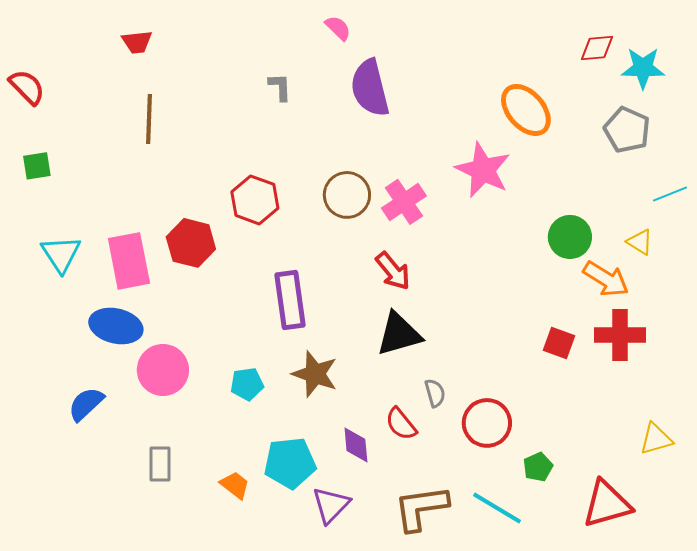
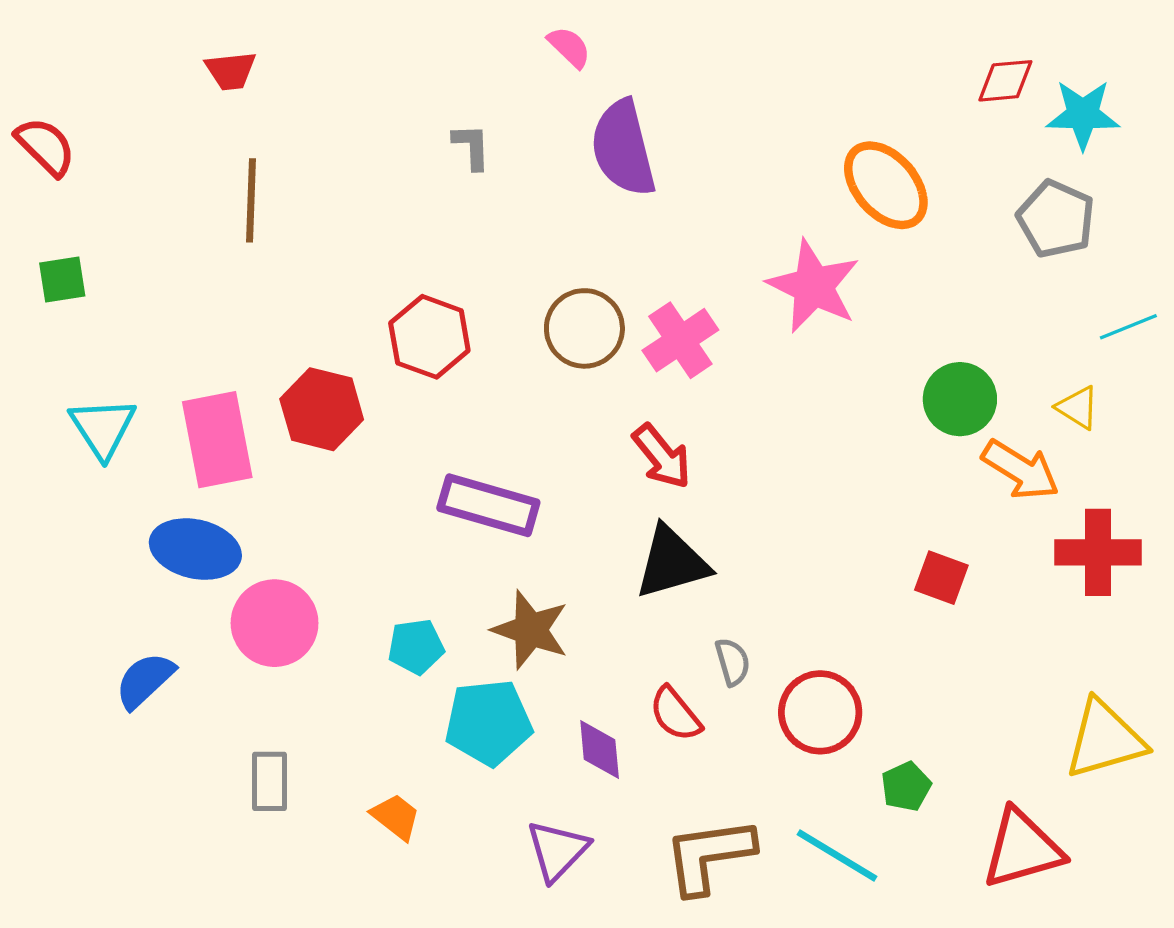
purple rectangle: (290, 300) -> (488, 505), turned -66
red cross: (620, 335) -> (1098, 552), moved
yellow triangle: (656, 439) -> (1105, 739), size x1.5
cyan pentagon: (290, 463) -> (488, 722), moved

